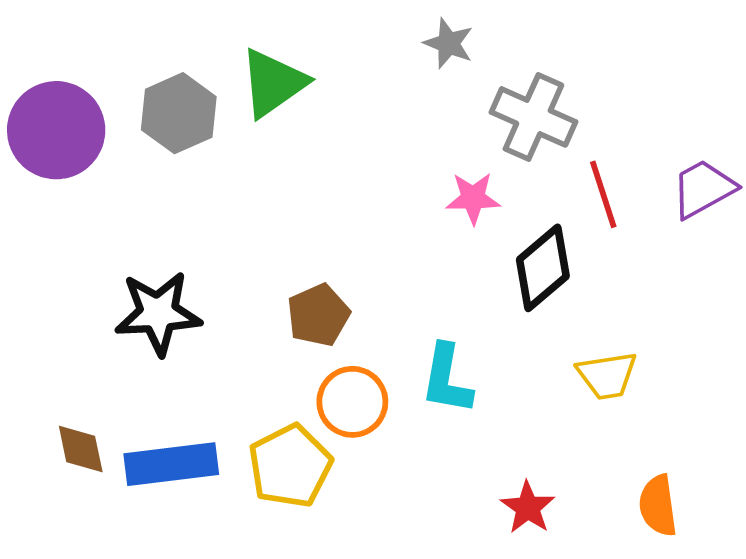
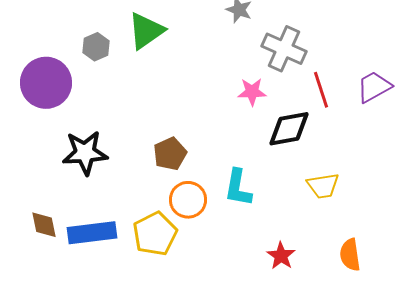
gray hexagon: (179, 113) -> (96, 47), size x0.7
purple circle: (56, 130) -> (46, 83), moved
black diamond: (543, 268) -> (289, 129), turned 30

